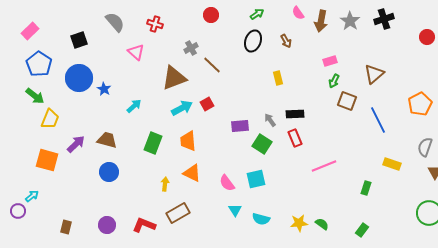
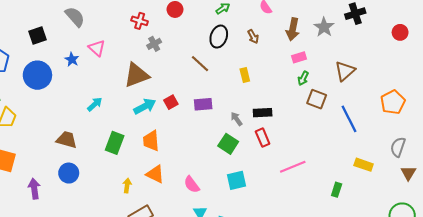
brown arrow: (321, 21) -> (293, 29), moved
gray star: (350, 21) -> (324, 27), moved
red cross: (155, 24) -> (140, 21), moved
brown line: (212, 65) -> (200, 64), moved
blue star: (104, 89) -> (72, 59), moved
purple rectangle: (240, 126) -> (203, 104), moved
purple arrow: (76, 144) -> (34, 189), moved, turned -54
cyan square: (256, 179) -> (236, 180), moved

